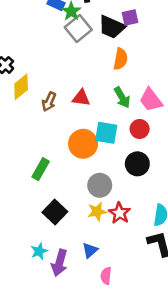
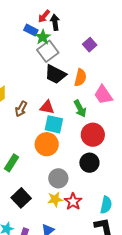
purple square: (130, 18) -> (90, 45), turned -32
black trapezoid: (112, 27) -> (55, 74), moved
pink trapezoid: (151, 100) -> (103, 95), moved
red circle: (140, 129) -> (93, 135), size x1.5
cyan square: (106, 133) -> (54, 124), moved

